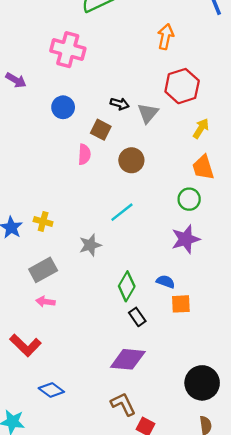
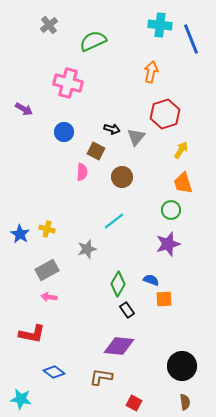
red L-shape: (25, 345) -> (32, 334), turned -32
brown L-shape: (123, 404) -> (101, 377), moved, turned -55

